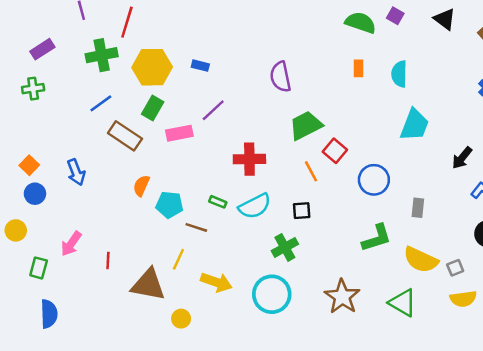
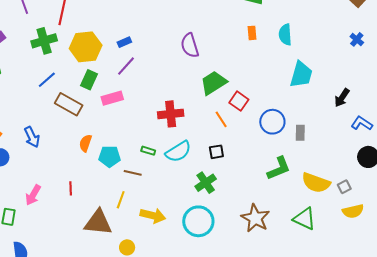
blue rectangle: (200, 66) -> (124, 42), turned -32
purple line: (213, 110) -> (126, 66), moved
gray rectangle: (418, 208) -> (300, 133), moved
red line: (108, 260) -> (71, 188), moved

